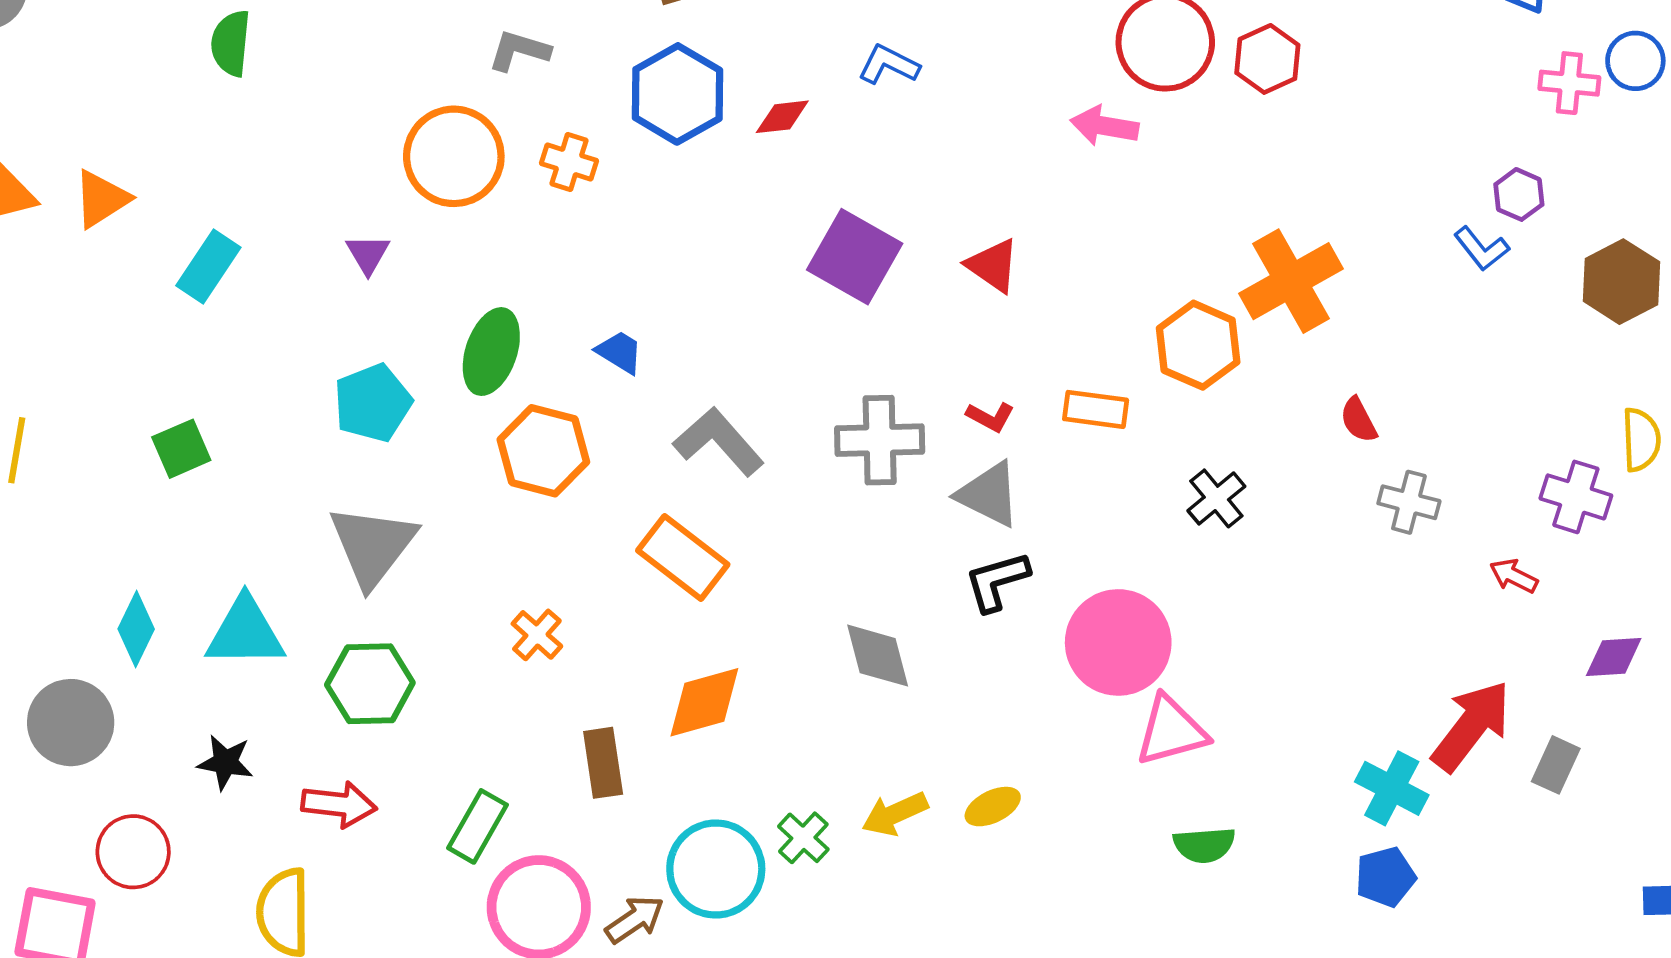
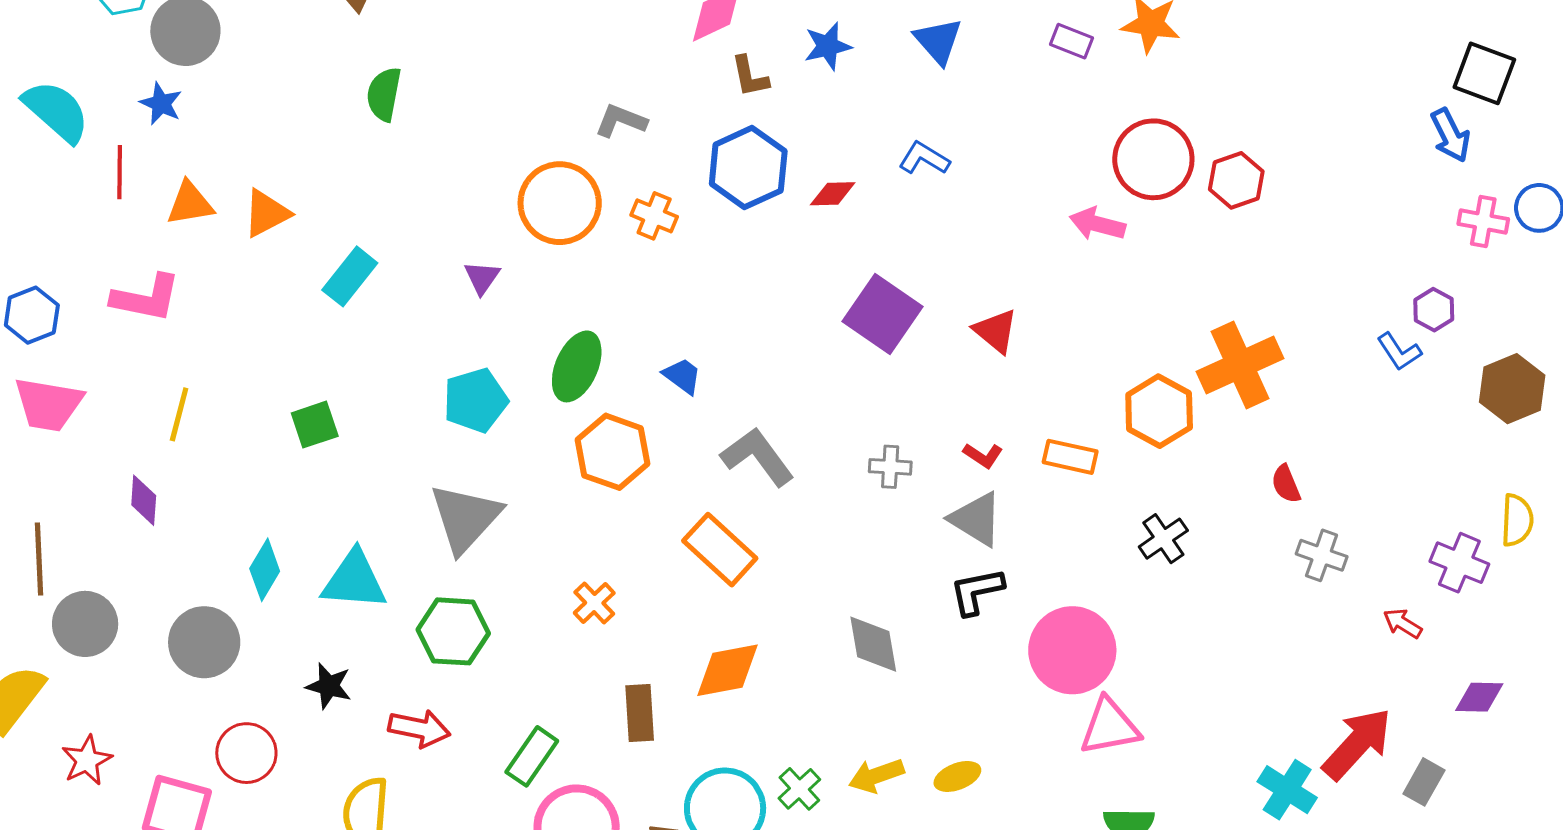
gray cross: (880, 440) -> (890, 467), size x0.6

